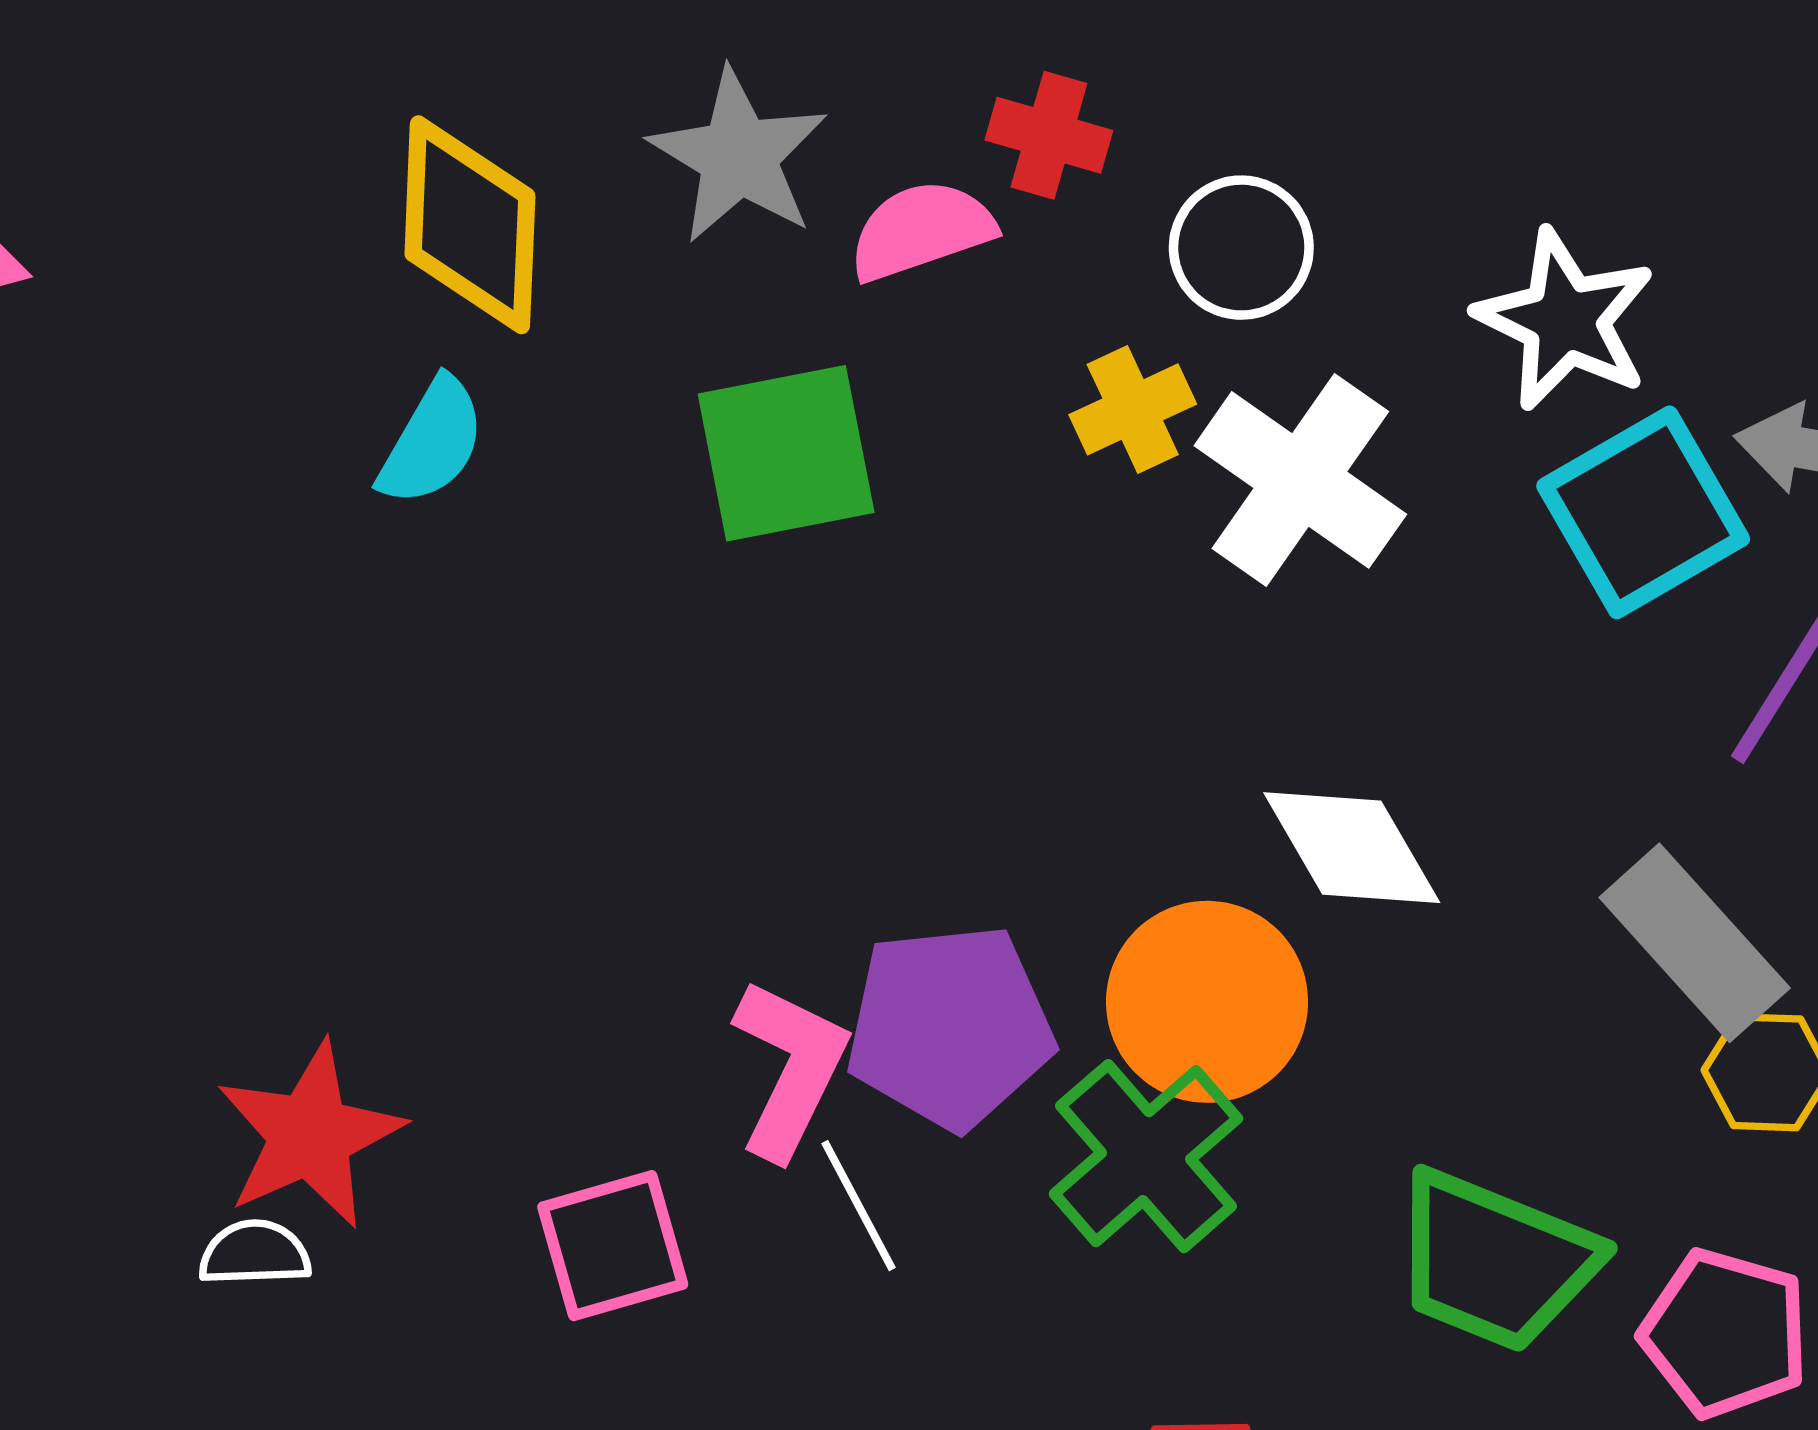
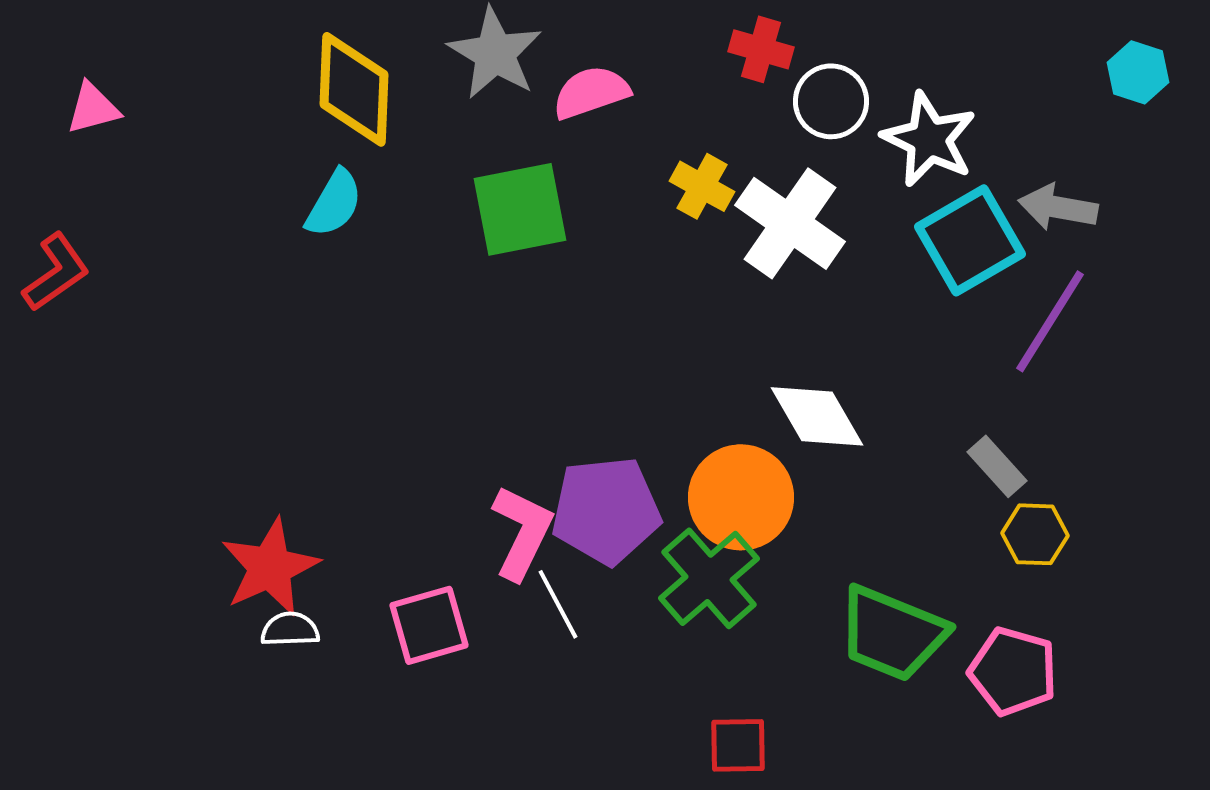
red cross: (1049, 135) -> (761, 49), moved
white circle: (1241, 248) -> (831, 101), moved
yellow cross: (1133, 409) -> (702, 186), turned -36
gray rectangle: (1695, 943) -> (997, 466), size x0.6
white semicircle: (255, 1253) -> (290, 629), moved

